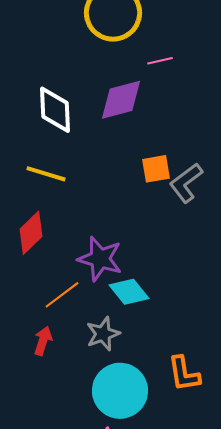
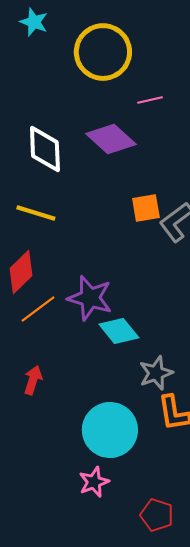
purple diamond: (121, 100) -> (111, 139), turned 57
orange line: (62, 295) -> (38, 309), moved
gray star: (103, 334) -> (156, 373), moved

